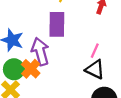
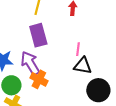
orange cross: (31, 69) -> (39, 79), moved

